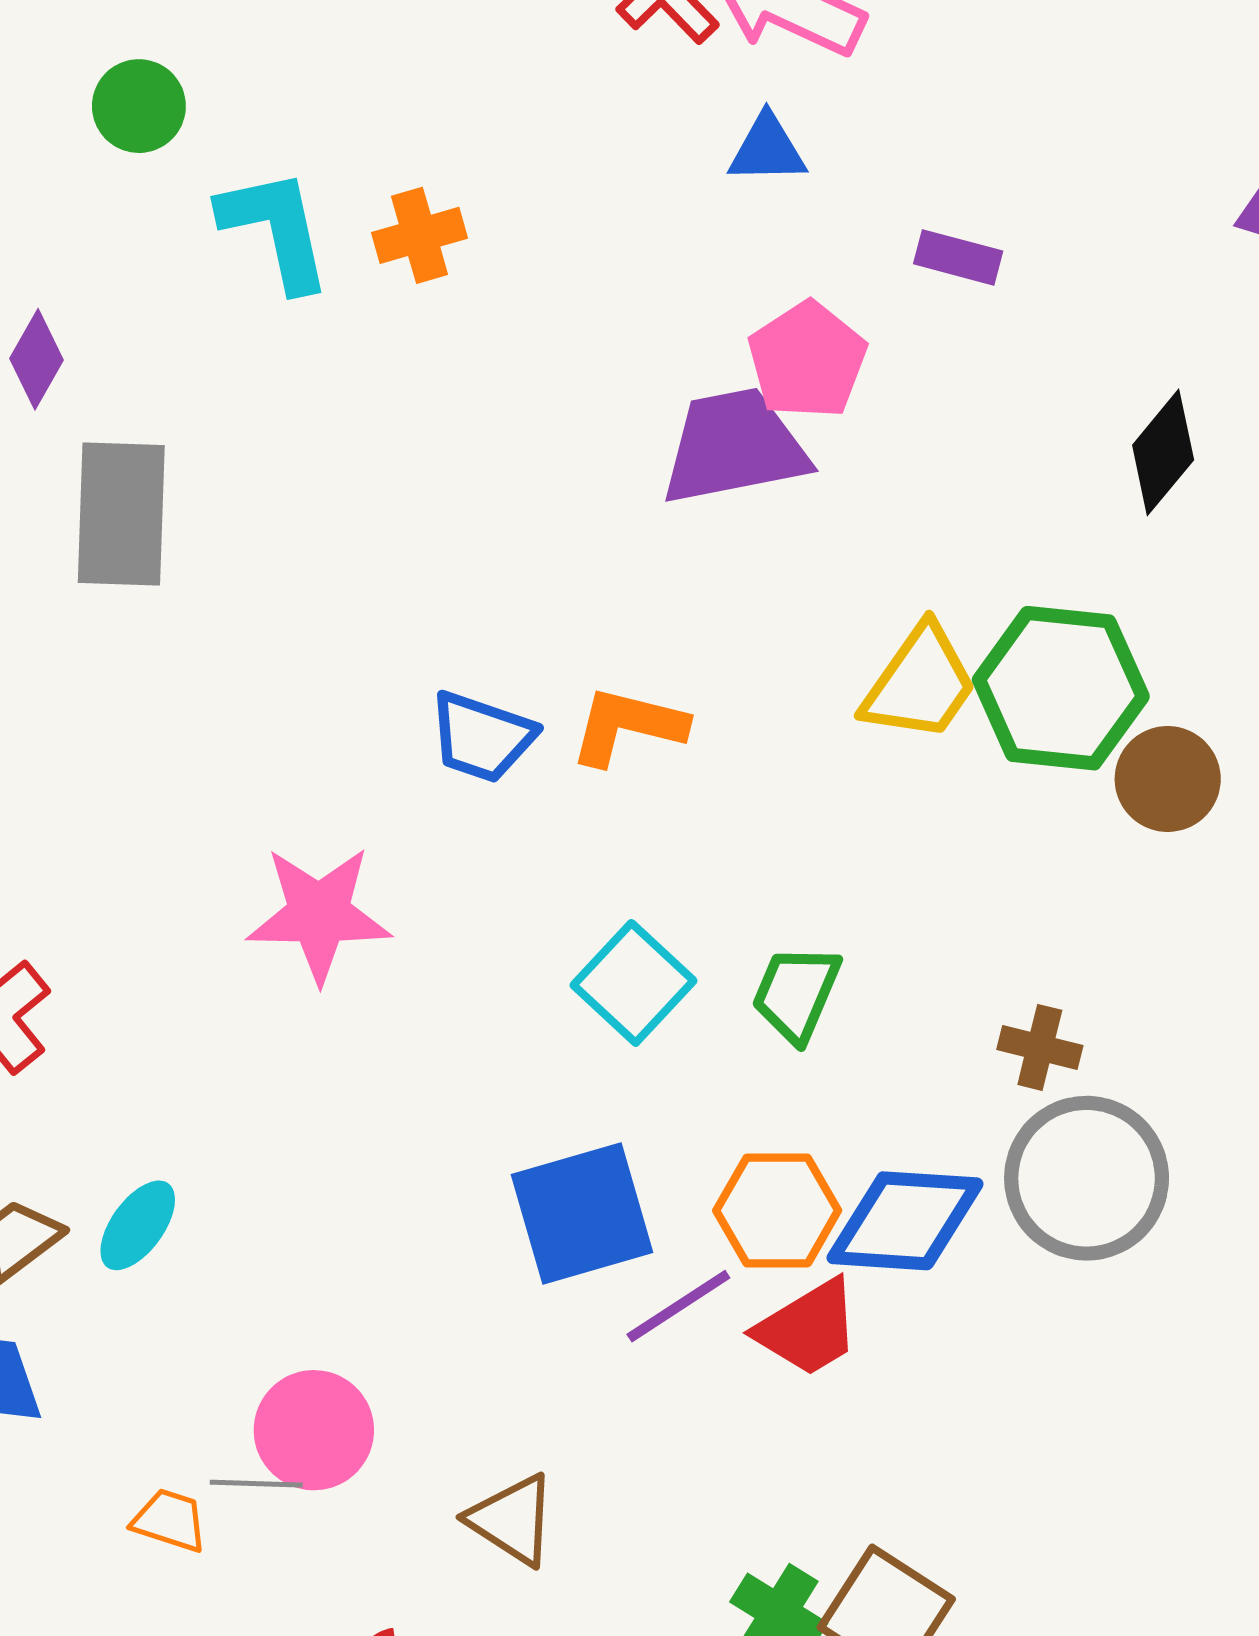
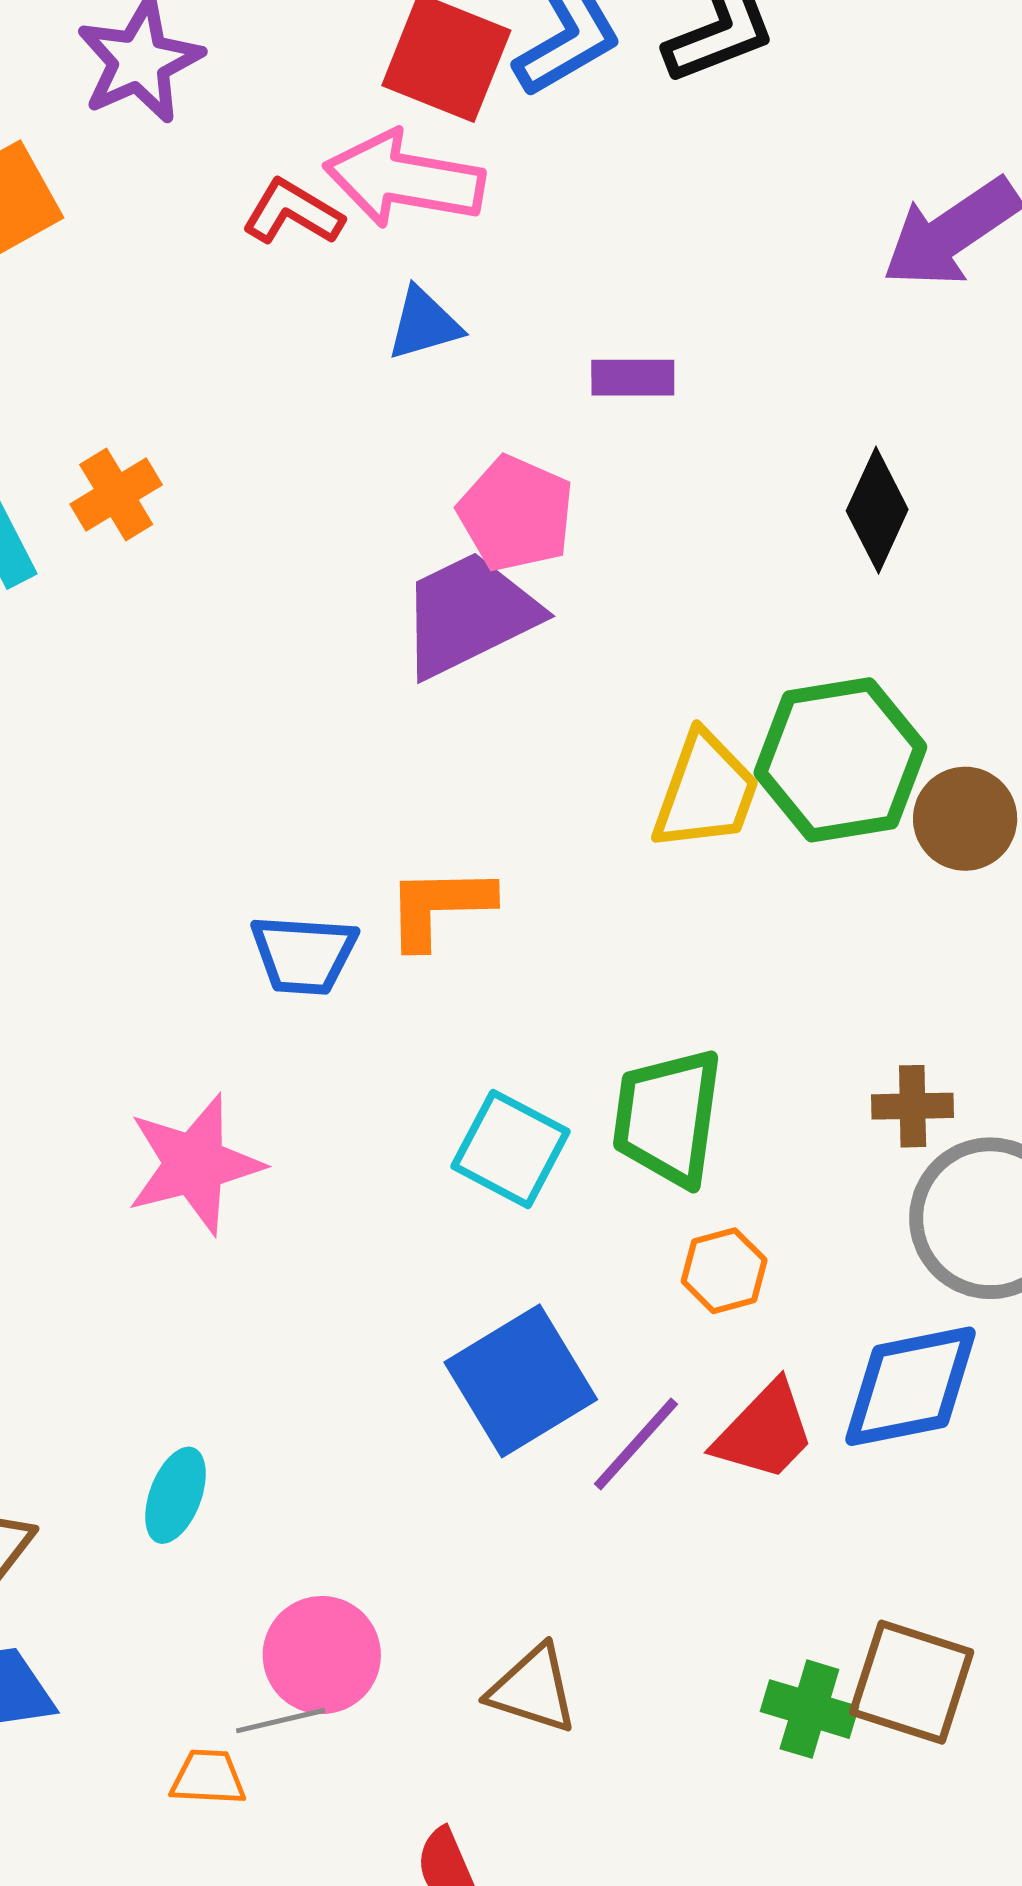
green trapezoid: (796, 993) -> (668, 1117), size x1.4
orange hexagon: (777, 1210) -> (724, 1271), moved, size x0.7
blue diamond: (905, 1221) -> (910, 1386), moved
cyan ellipse: (138, 1225) -> (175, 1495), moved

